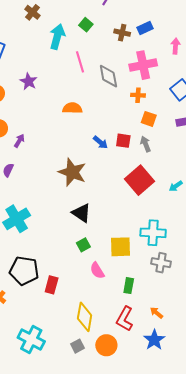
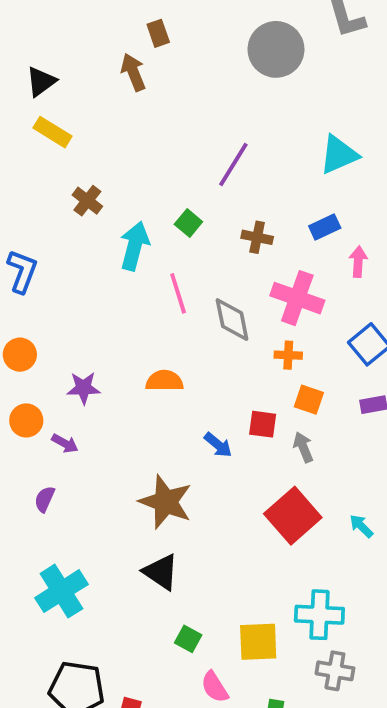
blue rectangle: (145, 28) -> (325, 227), moved
pink cross: (143, 65) -> (297, 298), turned 32
purple star: (29, 81) -> (84, 388), moved, turned -30
purple arrow: (19, 141) -> (65, 443), turned 88
red square: (123, 141) -> (263, 424), moved
cyan arrow: (176, 186) -> (361, 526), turned 80
black triangle: (81, 213) -> (161, 572), moved
green square: (83, 245) -> (188, 639), turned -32

